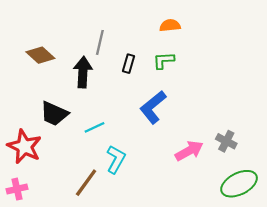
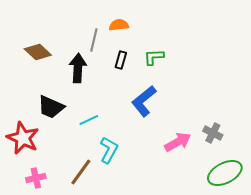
orange semicircle: (170, 25) -> (119, 25), moved
pink cross: (17, 189) -> (36, 178), moved

